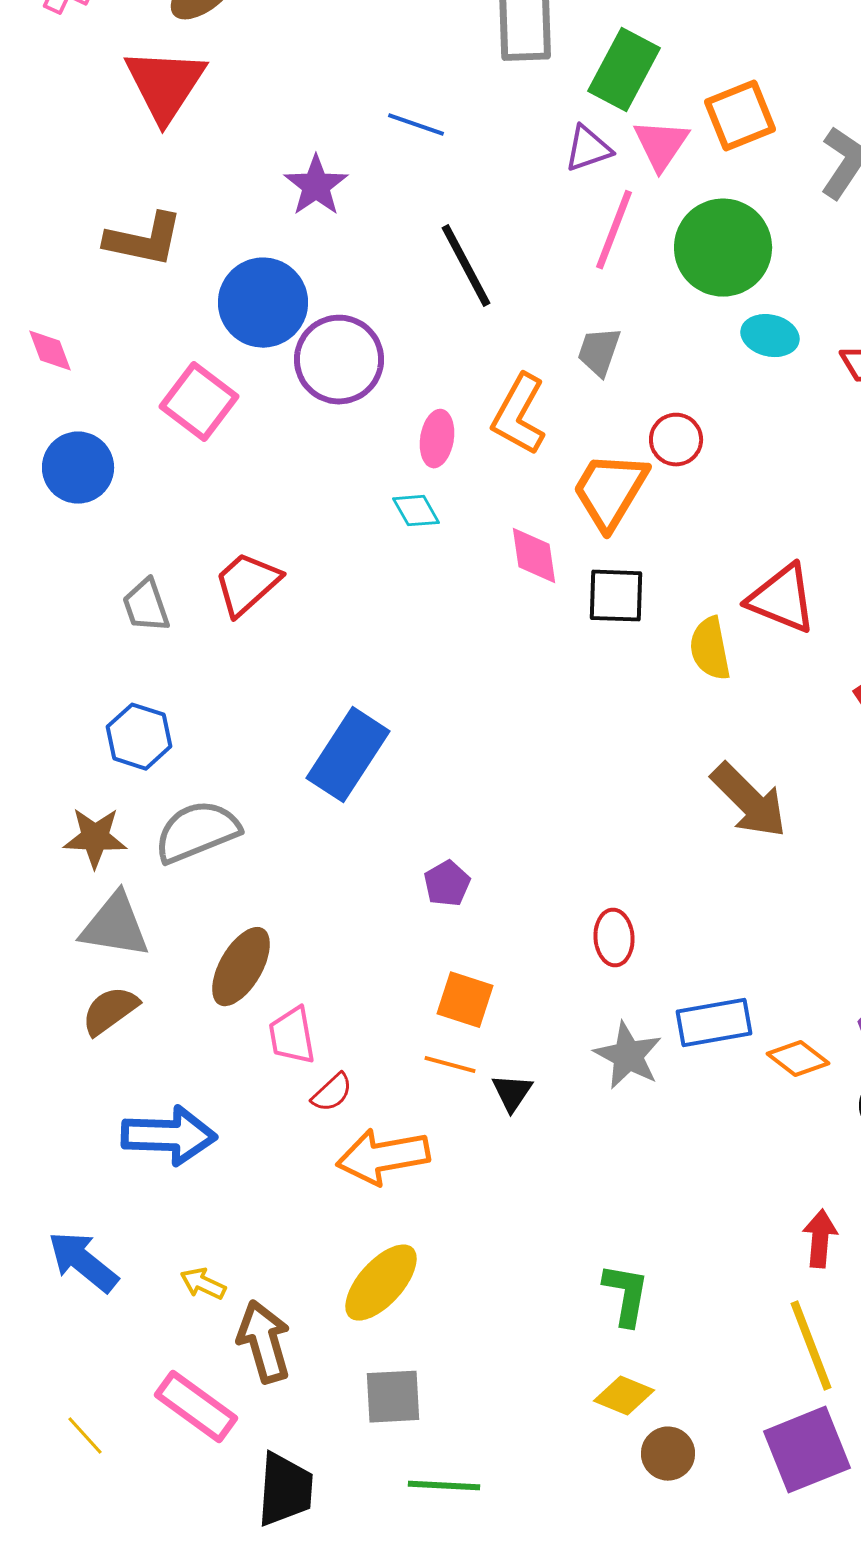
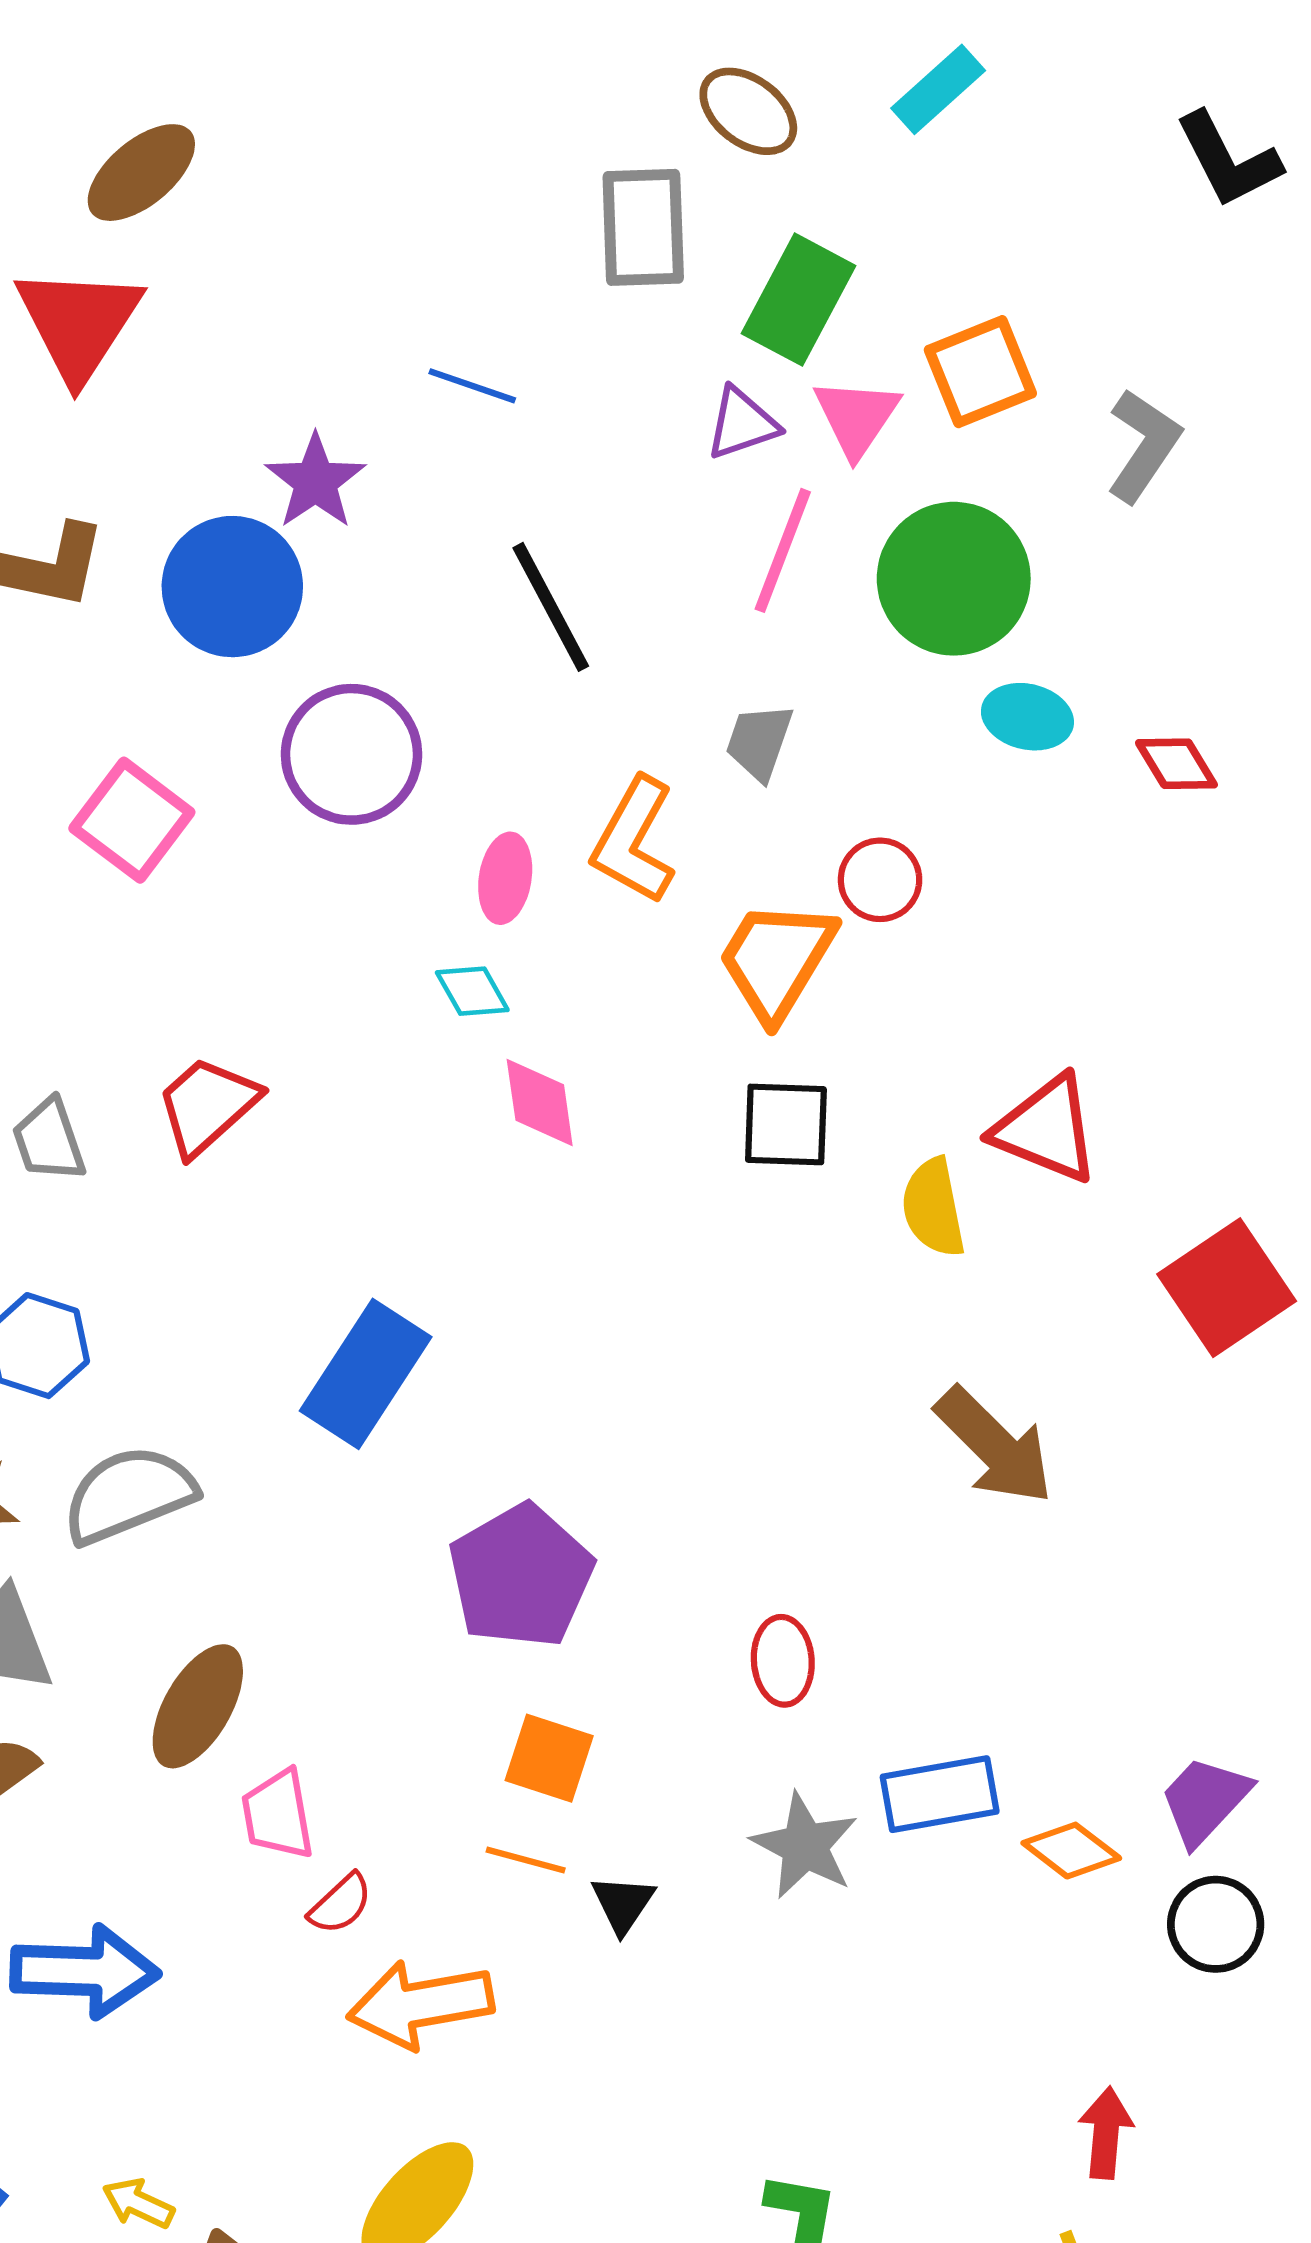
blue circle: (263, 303) -> (232, 587), moved
pink diamond: (534, 556) -> (540, 1103), moved
purple pentagon: (447, 884) -> (521, 1576), size x2.0

